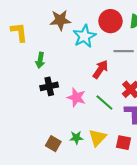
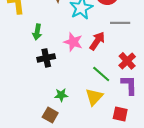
pink star: (76, 97) -> (73, 42), moved
green star: (76, 138) -> (61, 95), moved
yellow triangle: (97, 138) -> (94, 97), moved

